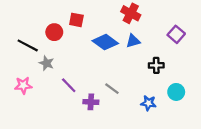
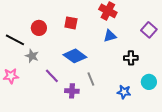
red square: (76, 20) -> (71, 23), moved
blue diamond: (105, 42) -> (75, 56), moved
gray line: (112, 89) -> (91, 79), turned 32

